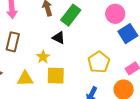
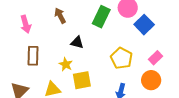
green rectangle: (71, 15) -> (101, 17), moved

